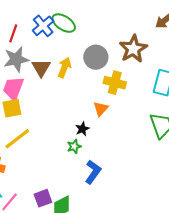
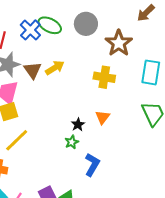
gray circle: (96, 57) -> (86, 24), moved
yellow arrow: (64, 68) -> (55, 68), turned 42
orange triangle: (101, 109) -> (102, 117), moved

